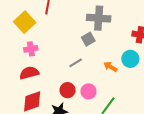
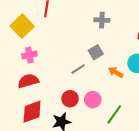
gray cross: (99, 18) -> (102, 20), size x0.6
gray square: (88, 39) -> (96, 52), moved

